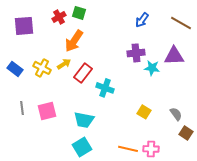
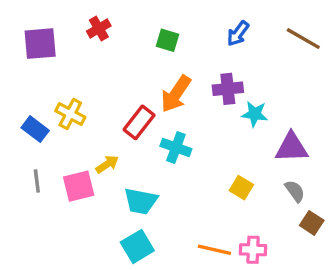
green square: (79, 13) -> (168, 40), moved
orange arrow: (74, 41) -> (176, 94), moved
purple triangle: (174, 56) -> (292, 148), moved
yellow arrow: (64, 64) -> (107, 164), moved
blue rectangle: (15, 69) -> (35, 129), moved

